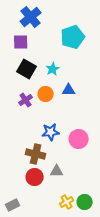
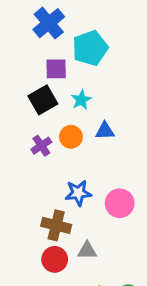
cyan pentagon: (73, 37) -> (90, 48), moved
purple square: (21, 42) -> (56, 69), moved
black square: (27, 69) -> (43, 100), turned 30

